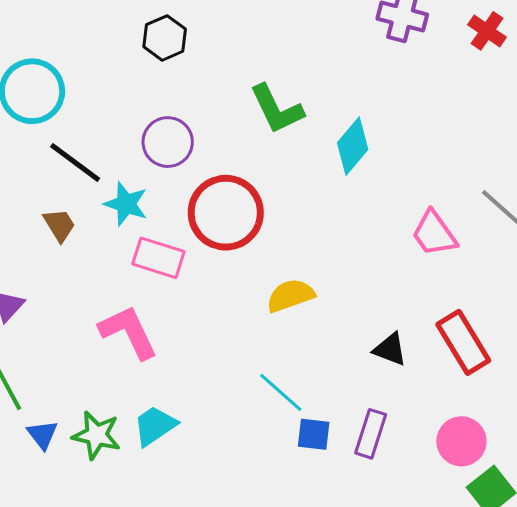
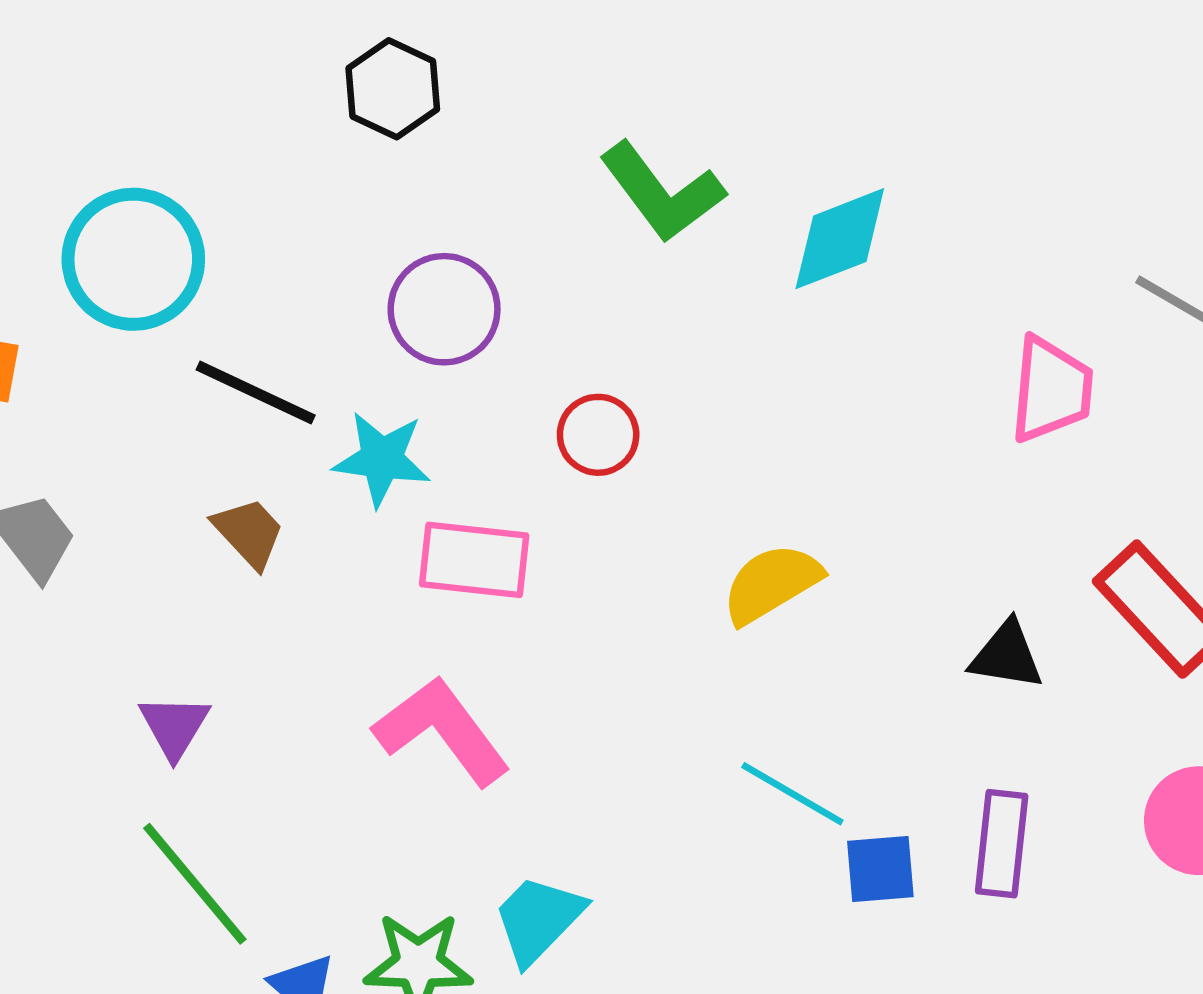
cyan diamond: (353, 146) -> (840, 239), turned 40
red circle: (226, 213) -> (598, 435), size x0.5
pink trapezoid: (434, 234) -> (1051, 390), turned -128

